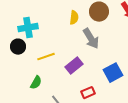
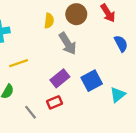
purple rectangle: (74, 66) -> (60, 78), moved
red rectangle: (88, 93) -> (55, 102), moved

